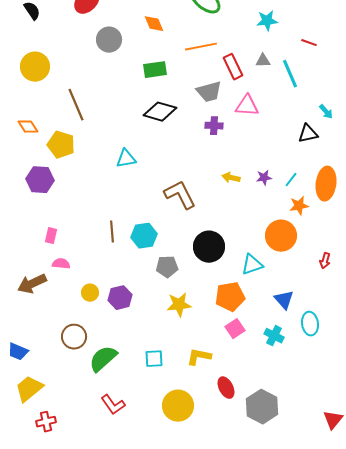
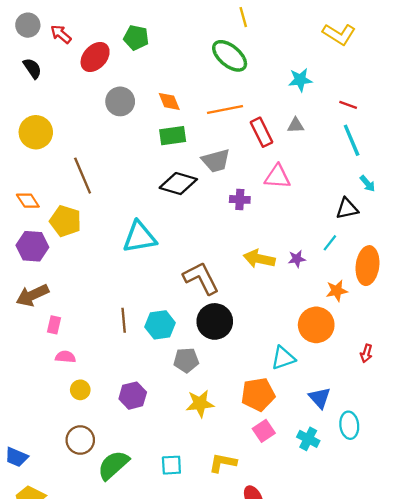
orange diamond: (154, 24) -> (169, 101), moved
cyan line: (290, 74) -> (352, 140), moved
gray trapezoid: (209, 92) -> (216, 161), moved
cyan triangle: (126, 159) -> (140, 237), size x1.5
yellow arrow: (231, 178) -> (259, 259), size x1.5
purple hexagon: (40, 180) -> (32, 246), moved
cyan line: (291, 180) -> (330, 243), moved
black circle: (209, 247) -> (215, 321), moved
brown arrow: (32, 284) -> (32, 295), moved
yellow circle: (90, 293) -> (80, 390), moved

